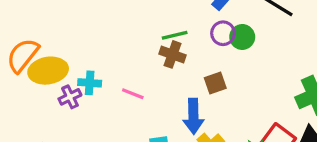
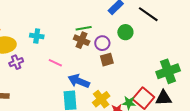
purple circle: (223, 33) -> (102, 43), moved
cyan cross: (90, 83) -> (37, 36), moved
blue arrow: (193, 116) -> (79, 81), moved, turned 110

